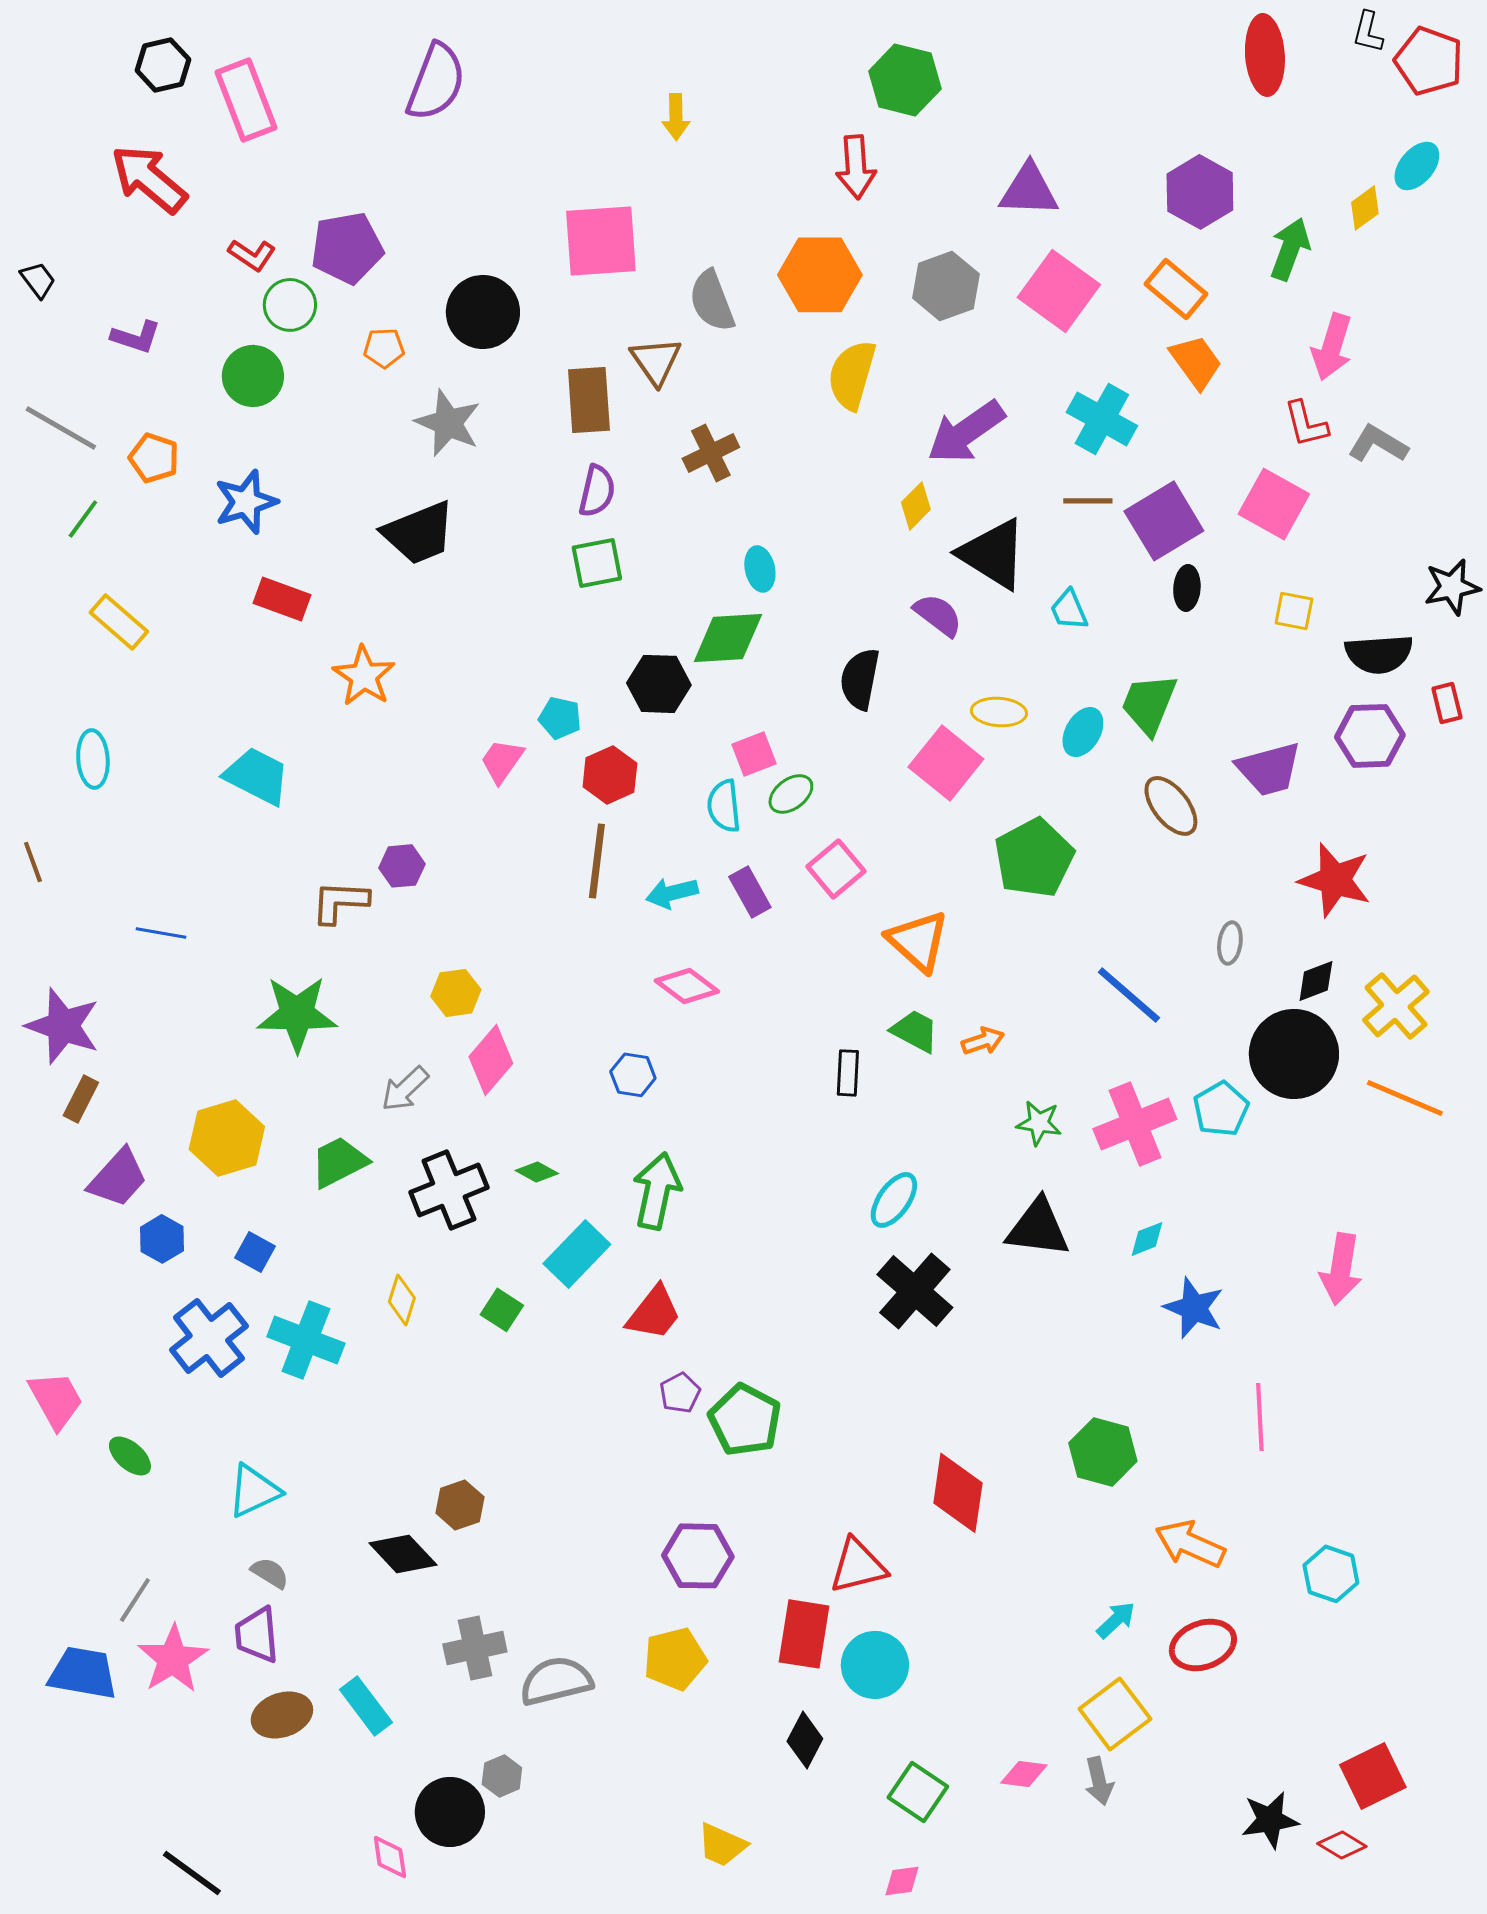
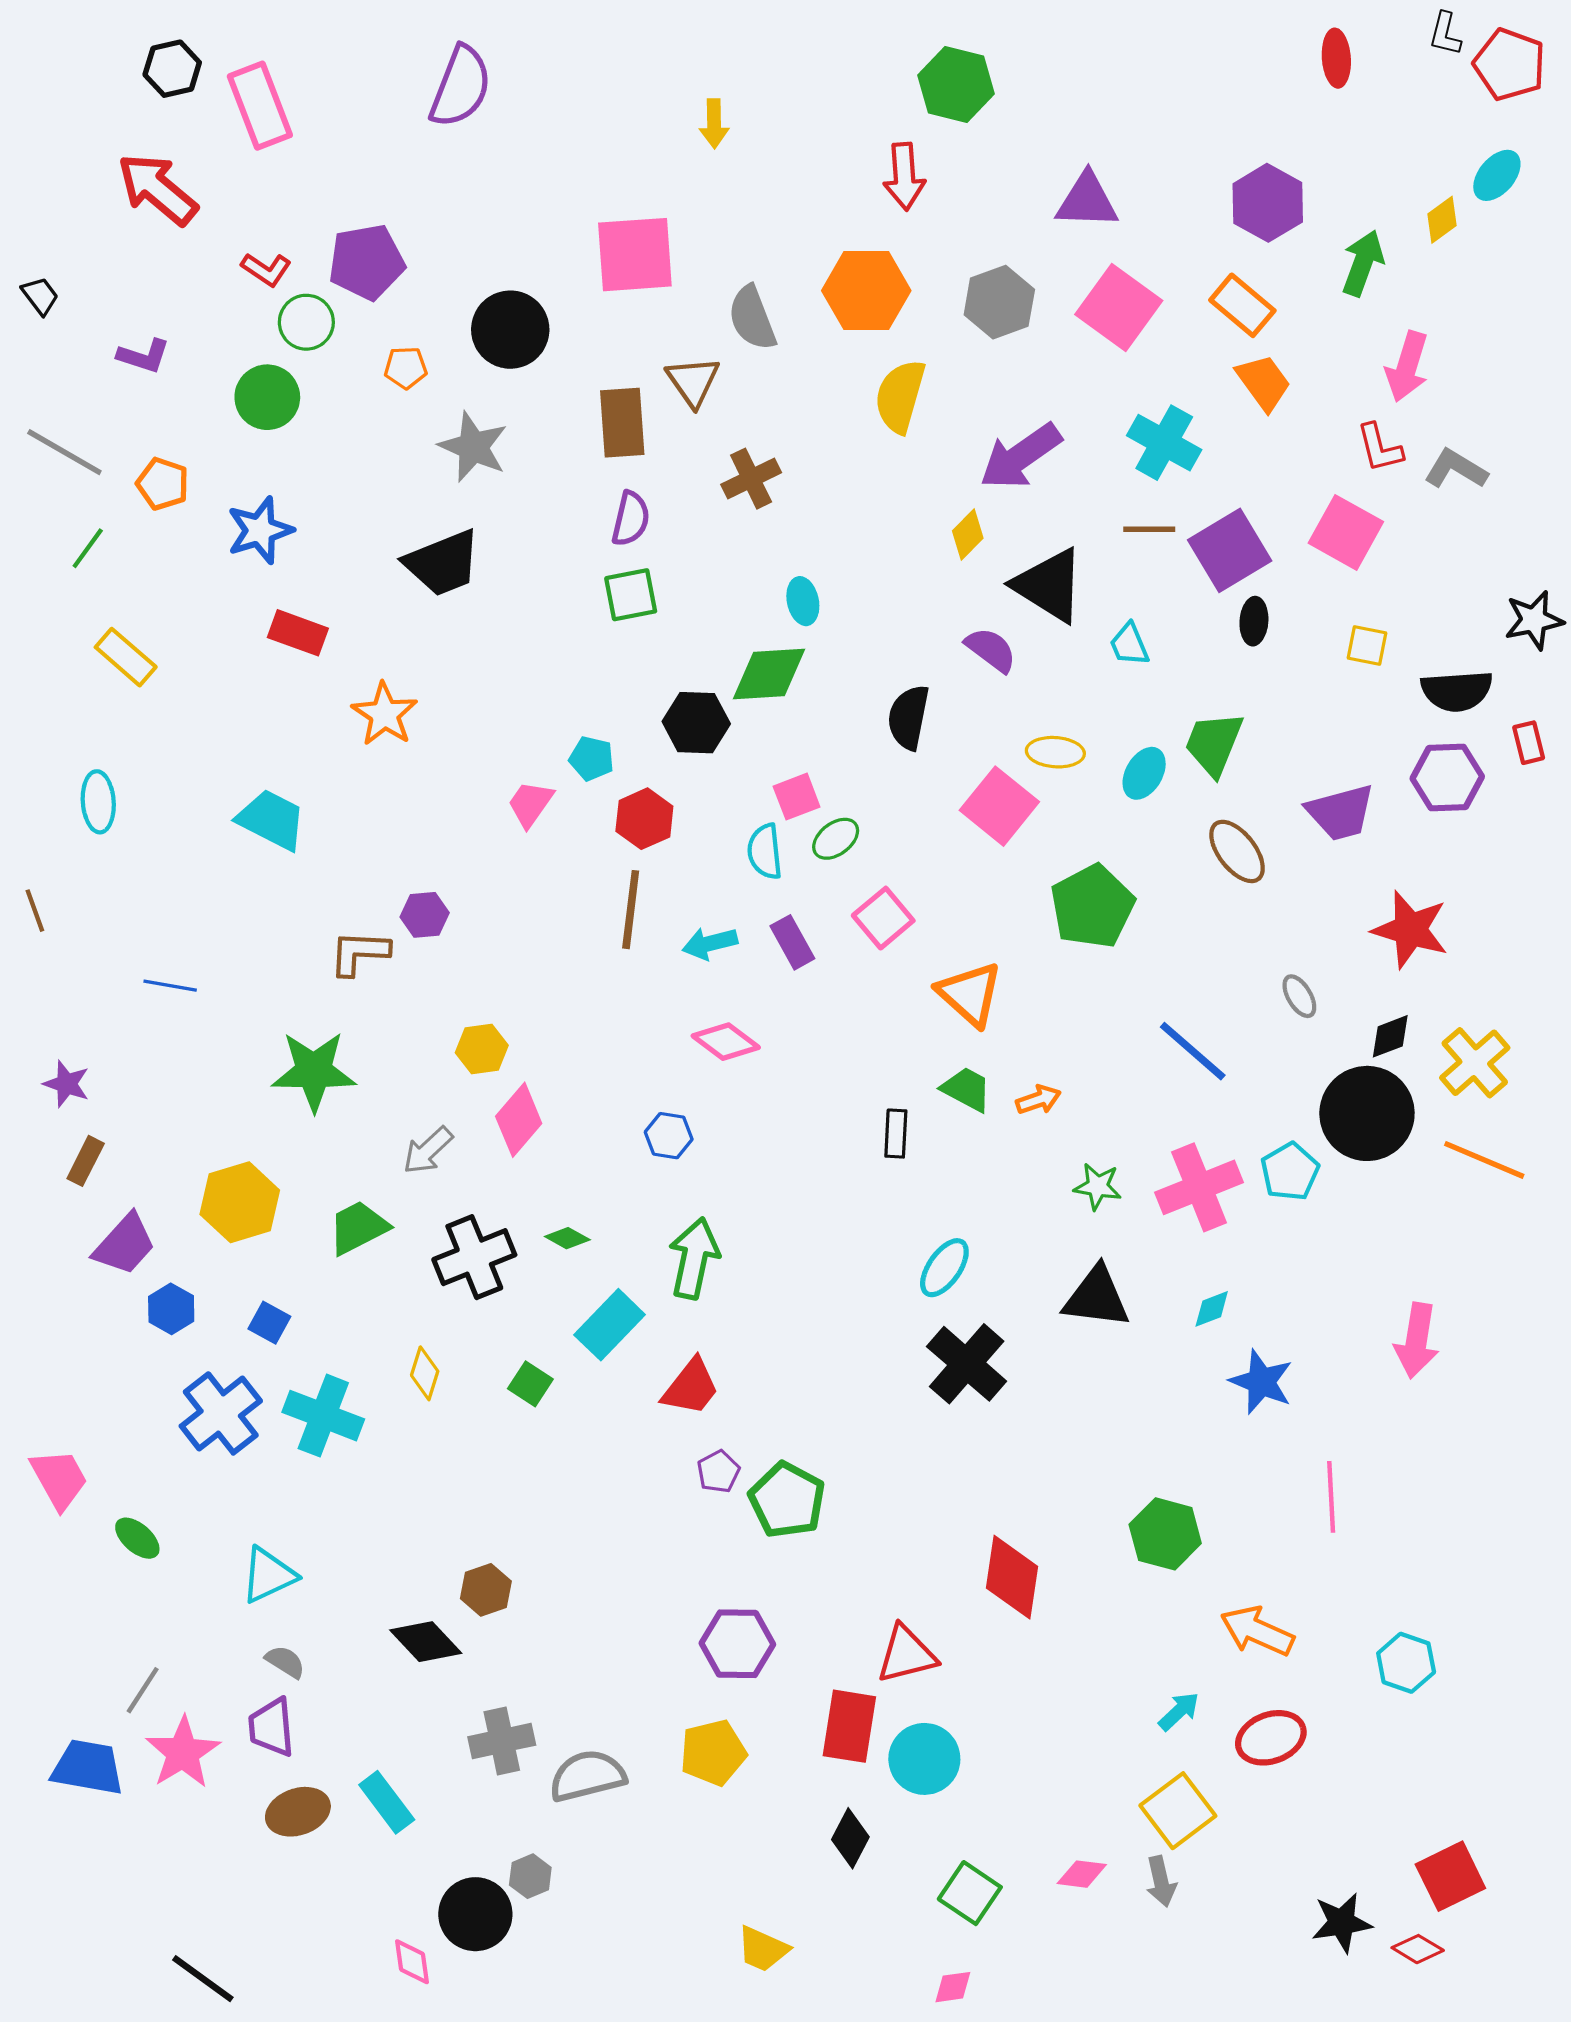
red ellipse: (1265, 55) -> (1336, 58), size x0.7
gray ellipse: (1230, 943) -> (1299, 996), turned -39
purple star: (63, 1026) -> (67, 1084), size x0.6

